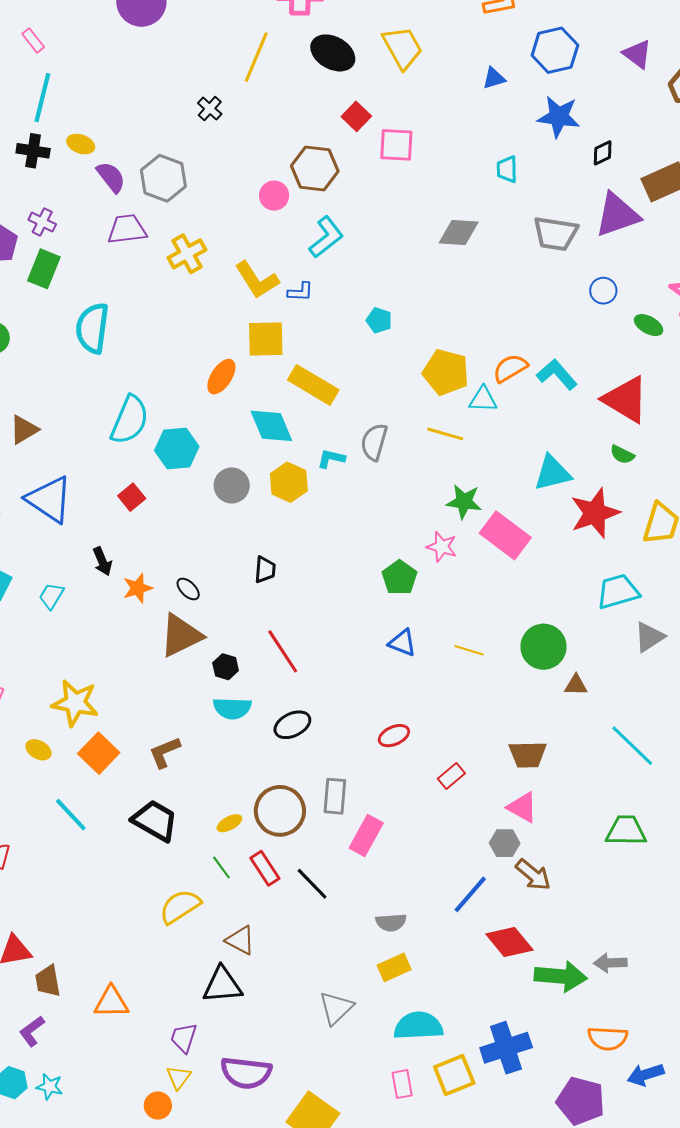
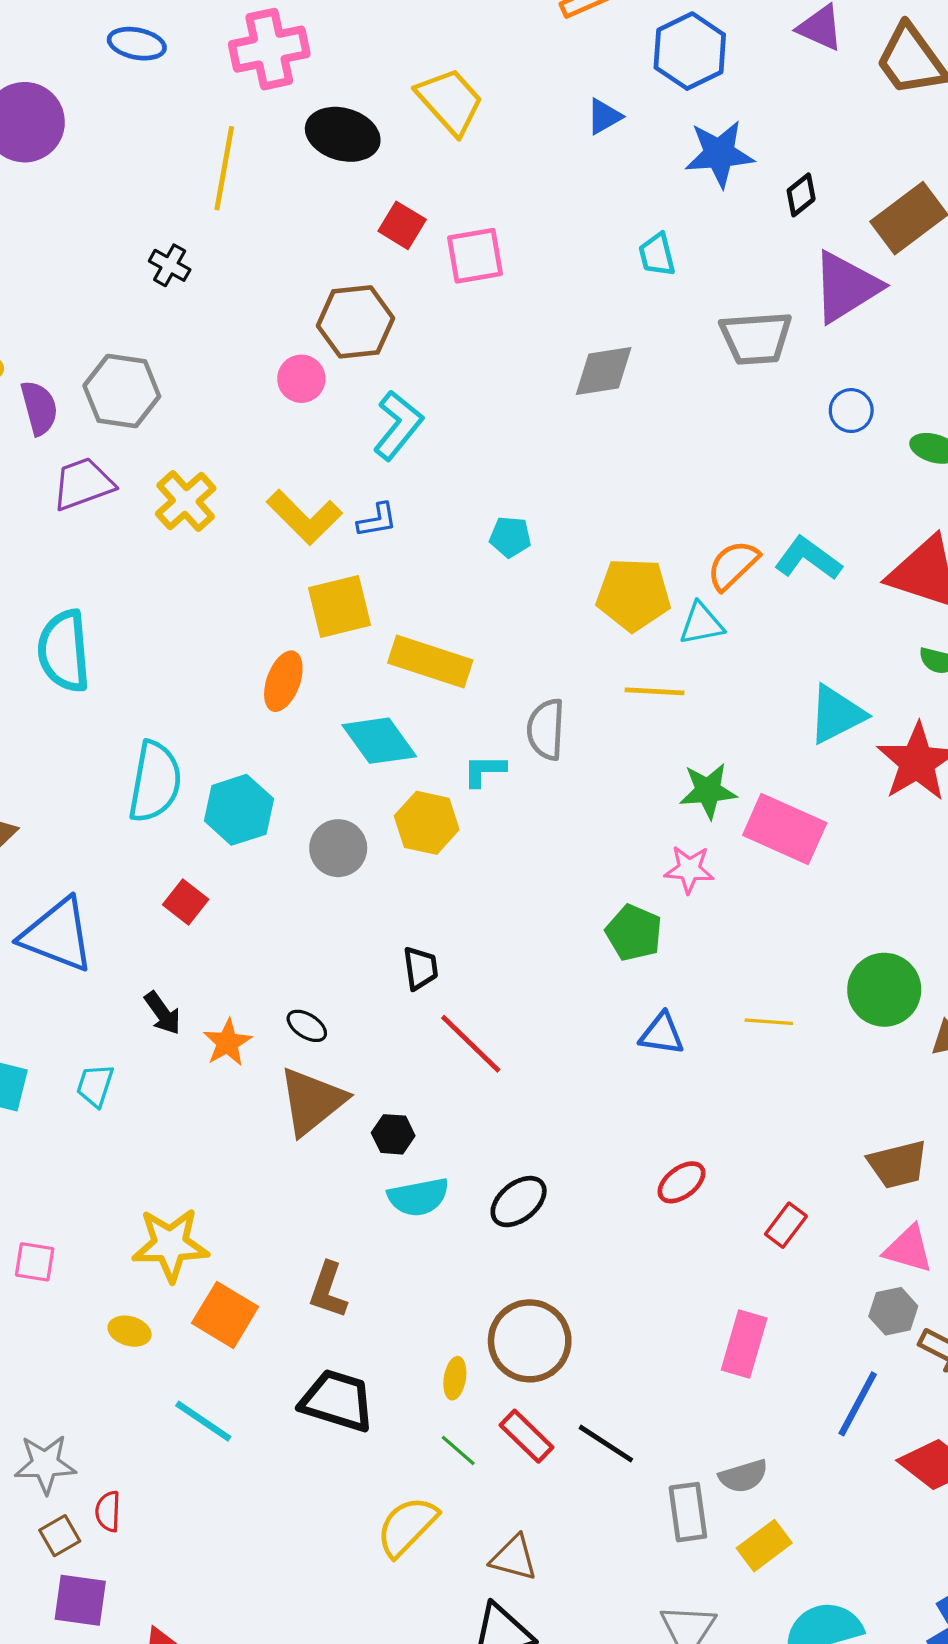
purple semicircle: (111, 177) -> (39, 408), turned 36
red line: (283, 651) -> (471, 1044), moved
brown L-shape: (165, 752) -> (328, 1290), turned -36
gray rectangle: (335, 796) -> (688, 1512), moved
yellow ellipse: (229, 823) -> (455, 1378), turned -40
pink rectangle: (366, 836) -> (744, 1344), moved

